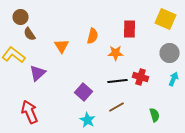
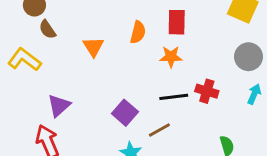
red rectangle: (130, 29) -> (177, 22), moved
purple triangle: (38, 73) -> (59, 106), moved
brown line: (117, 107) -> (159, 130), moved

